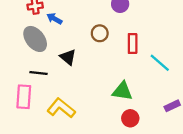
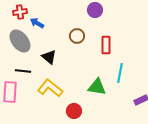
cyan line: (160, 63) -> (120, 73), moved, turned 60
yellow L-shape: (61, 108) -> (50, 88), moved
red circle: (130, 118) -> (74, 111), moved

